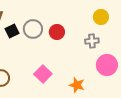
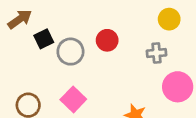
gray circle: (33, 29) -> (70, 52), moved
pink square: (43, 74) -> (73, 99), moved

